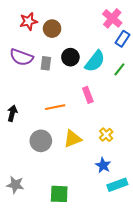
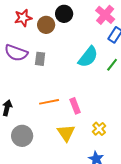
black circle: (70, 57) -> (64, 14), moved
pink rectangle: (88, 95) -> (75, 106), moved
yellow triangle: (72, 139) -> (66, 133), turned -42
gray circle: (41, 141) -> (22, 136), moved

